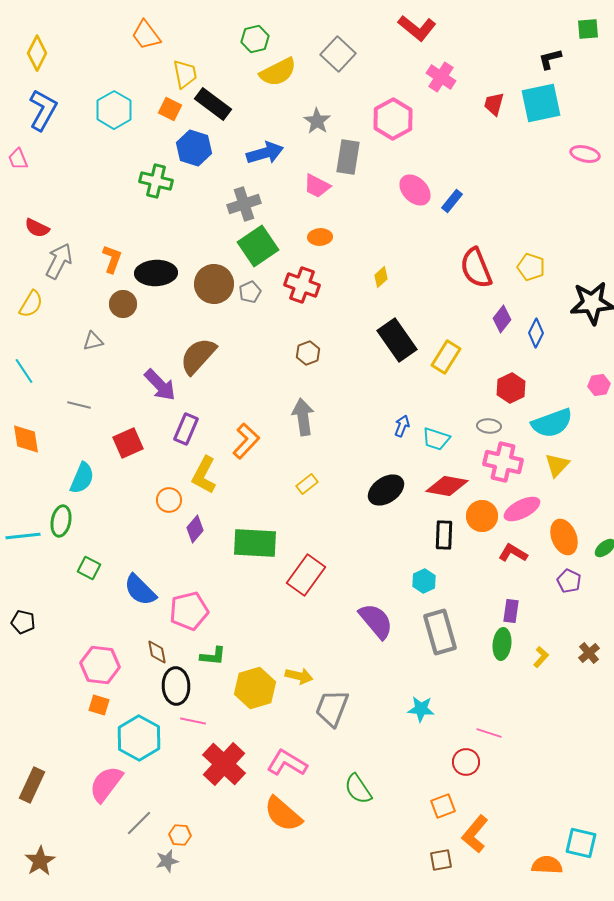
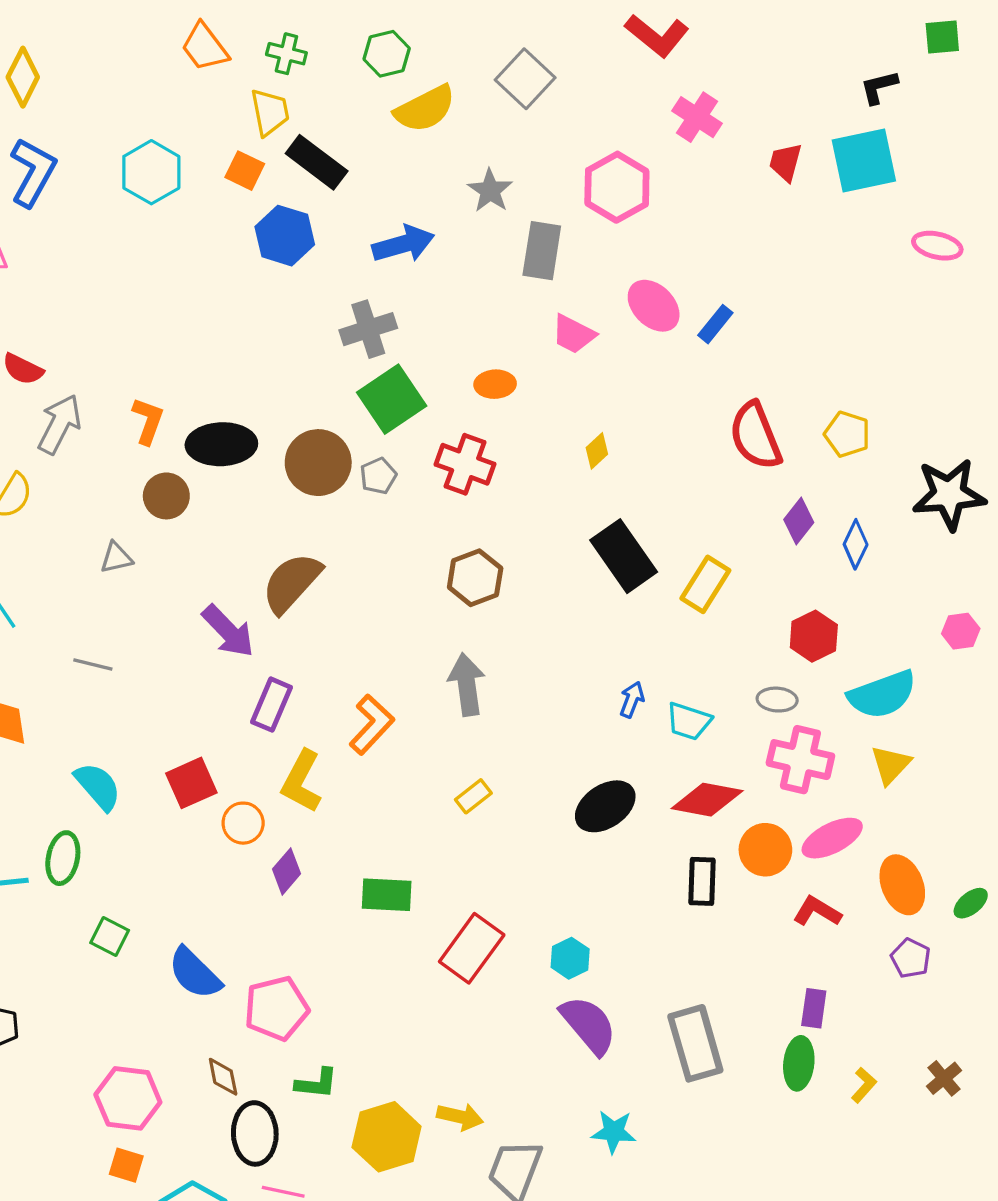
green cross: (156, 181) -> (286, 54), moved, size x0.7
pink trapezoid: (317, 186) -> (574, 334), moved
brown hexagon: (308, 353) -> (475, 578), size x1.4
red square: (128, 443) -> (191, 783), moved
cyan semicircle: (82, 478) -> (98, 786), turned -64
green rectangle: (255, 543) -> (387, 895), size x0.7
cyan hexagon: (424, 581) -> (570, 958), moved
cyan star: (421, 709) -> (614, 1132), moved

